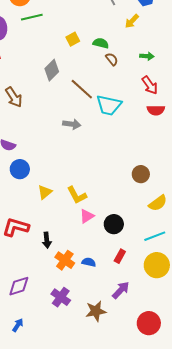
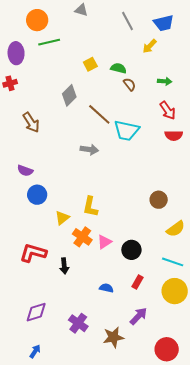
yellow L-shape: (77, 195) -> (90, 207), moved, turned 40
cyan line: (155, 236) -> (173, 262), turned 40
orange cross: (65, 260) -> (82, 237), moved

